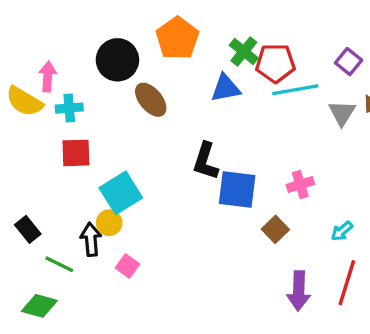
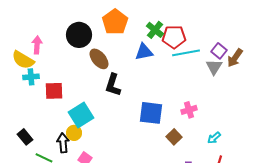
purple square: (349, 62) -> (219, 51), moved
cyan cross: (69, 108) -> (31, 77), moved
black L-shape: (206, 161) -> (113, 85), moved

